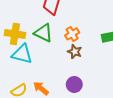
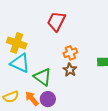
green triangle: (43, 33) -> (43, 77), moved
purple circle: (74, 84) -> (48, 99), moved

